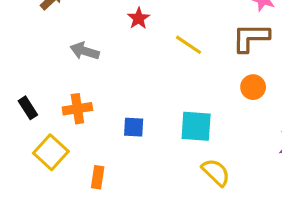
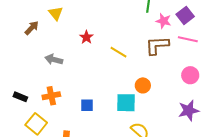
orange circle: (253, 87) -> (143, 85), moved
black rectangle: (28, 108) -> (20, 97), turned -32

